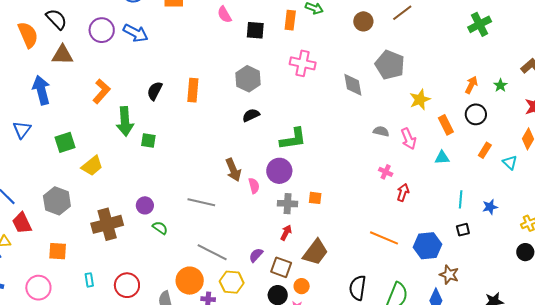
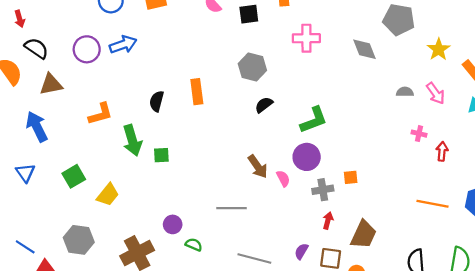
blue arrow: (136, 33) -> (123, 45), turned -35
orange L-shape: (101, 91) -> (101, 114), turned 45

